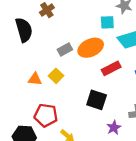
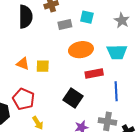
cyan square: (107, 22) -> (87, 17), moved
gray rectangle: (65, 50) -> (65, 25), moved
yellow square: (56, 76) -> (43, 66), turned 32

